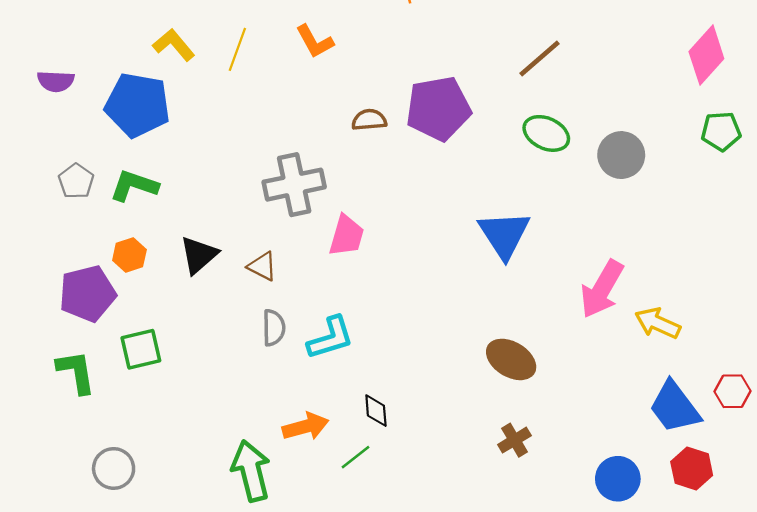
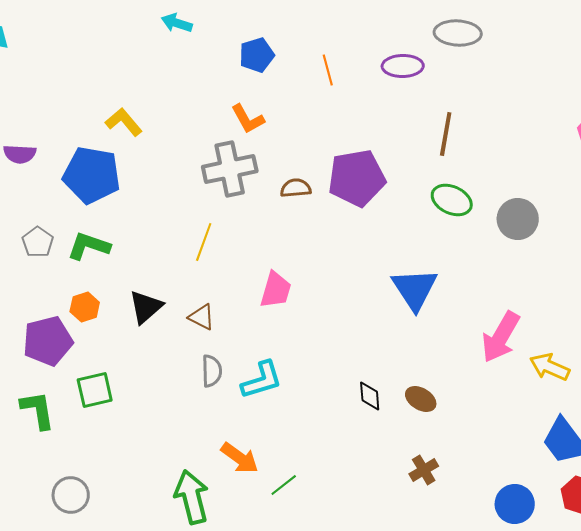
yellow line: (237, 49) -> (204, 242), moved
brown line: (539, 59) -> (446, 134), turned -39
gray cross: (294, 185) -> (230, 169), moved
brown ellipse: (511, 359) -> (421, 399), size x0.7
black diamond: (376, 411) -> (370, 396), moved
orange arrow: (306, 426) -> (240, 458), turned 51

